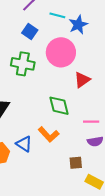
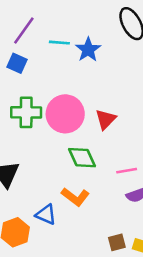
blue square: (30, 32) -> (17, 63), moved
pink circle: (61, 52) -> (65, 114), moved
brown square: (76, 163) -> (117, 242), moved

